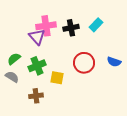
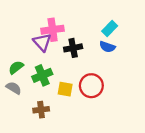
black cross: (71, 28) -> (73, 48), moved
blue semicircle: (114, 62) -> (107, 47), moved
red circle: (84, 63) -> (91, 86), moved

